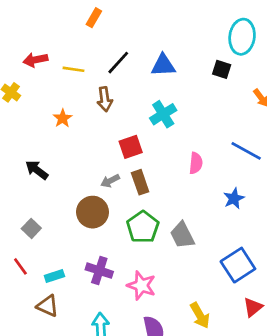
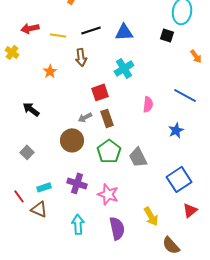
black line: (118, 63) -> (91, 30), turned 30
red line: (20, 266) -> (19, 196), moved

